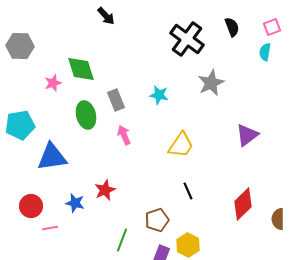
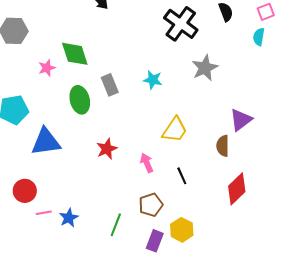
pink arrow: (124, 135) -> (147, 163), moved
red star: (105, 190) -> (107, 149), moved
blue star: (75, 203) -> (69, 218), moved, turned 30
brown semicircle: (278, 219) -> (223, 146), moved

